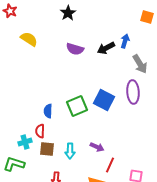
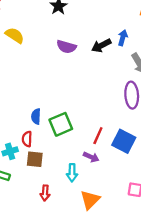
blue square: (104, 100) -> (124, 141), moved
green square: (77, 106) -> (61, 124), moved
cyan arrow: (70, 151) -> (72, 173), moved
red line: (110, 165) -> (98, 136), moved

